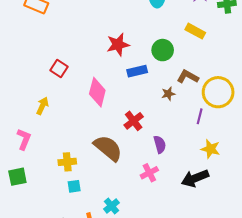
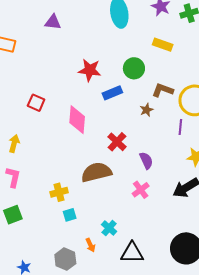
red star: (118, 45) -> (90, 70), turned 30
yellow arrow: (42, 106) -> (14, 144), moved
brown semicircle: (108, 148) -> (96, 172), turned -44

